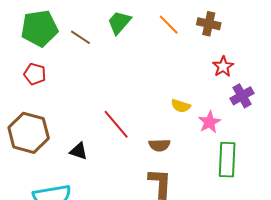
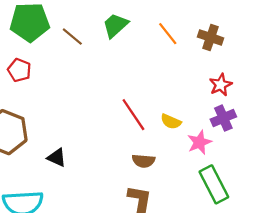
purple cross: (242, 96) -> (223, 118), moved
red line: (116, 124) -> (133, 115), moved
green rectangle: (227, 160) -> (214, 184), turned -36

